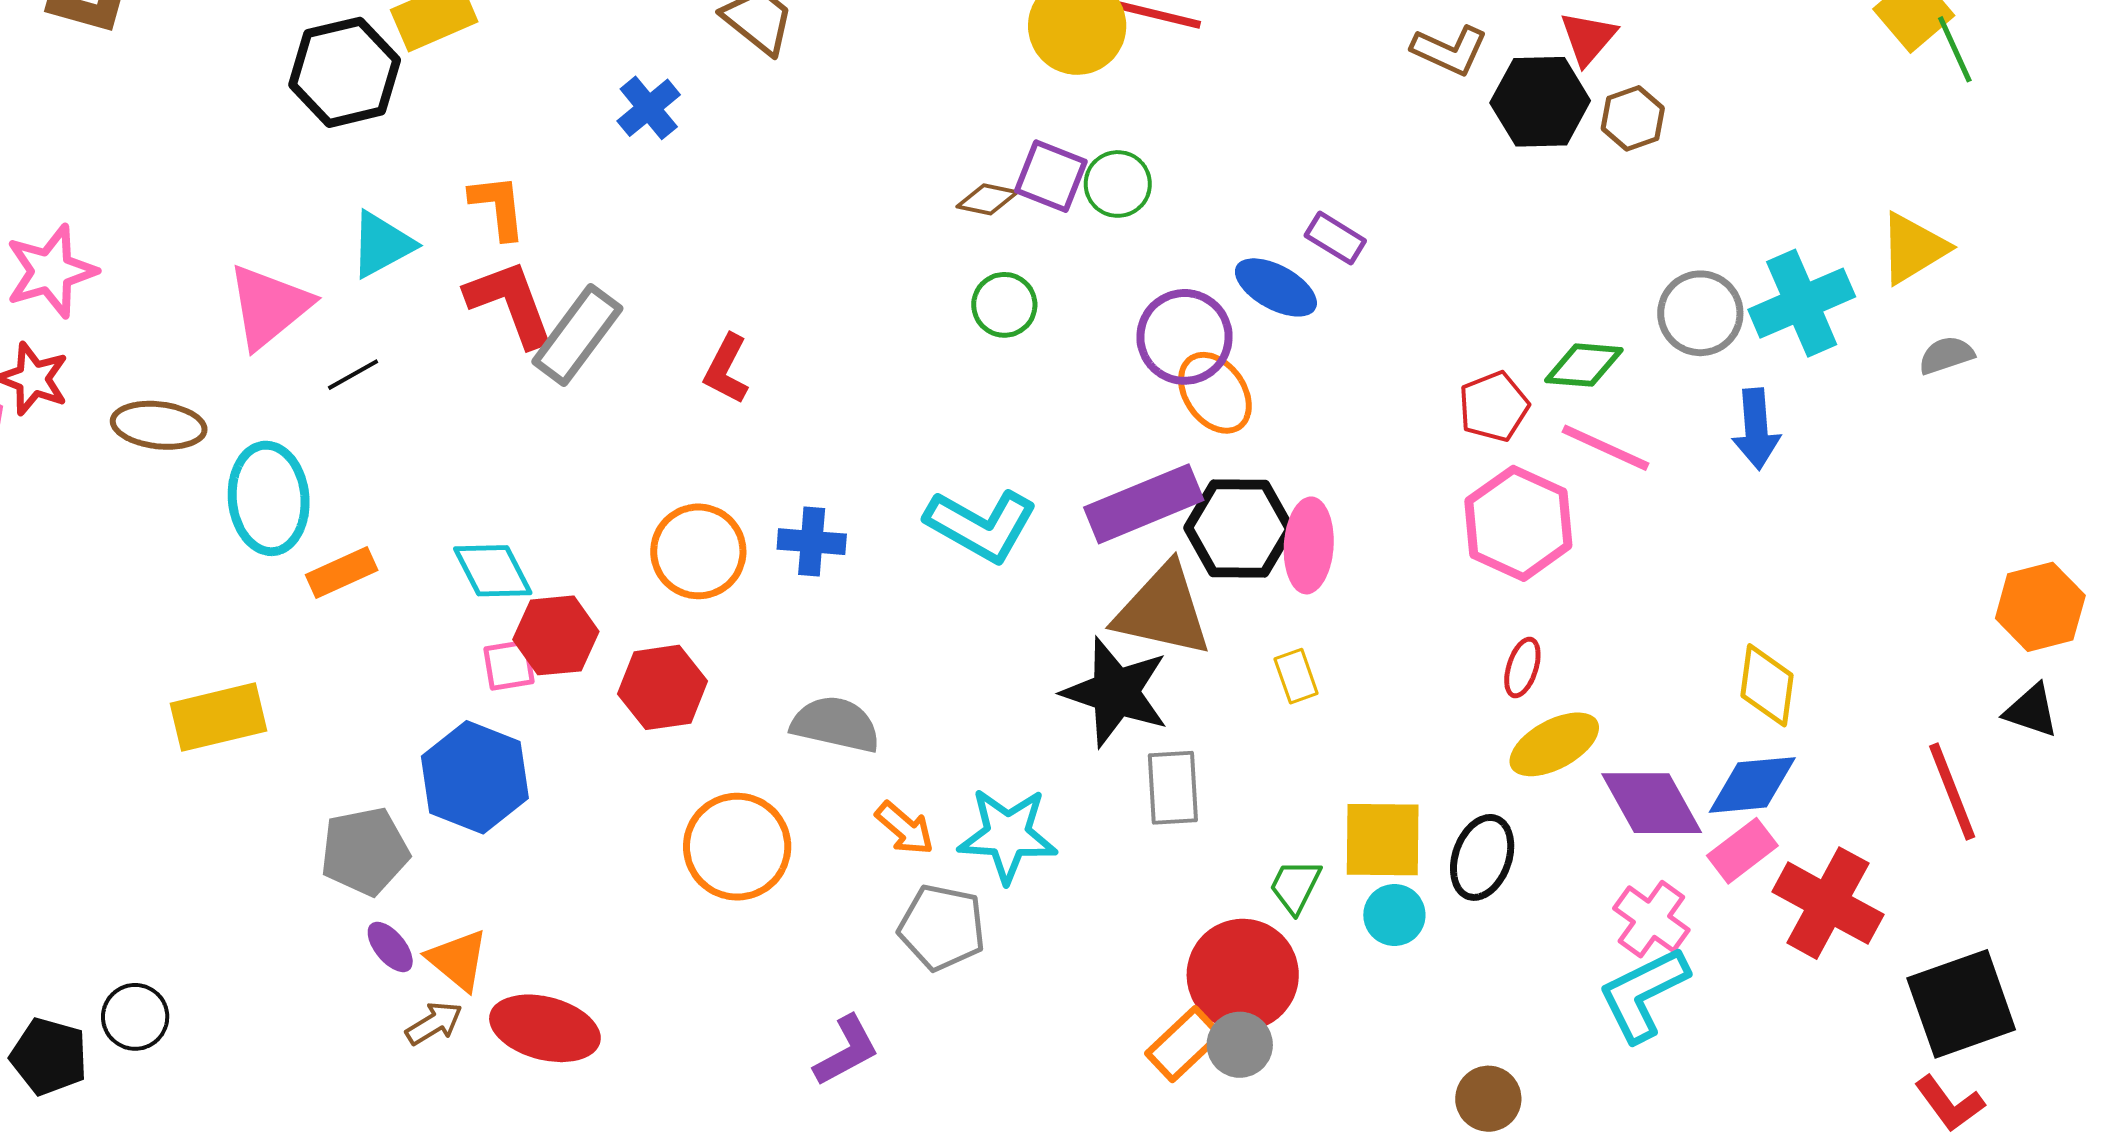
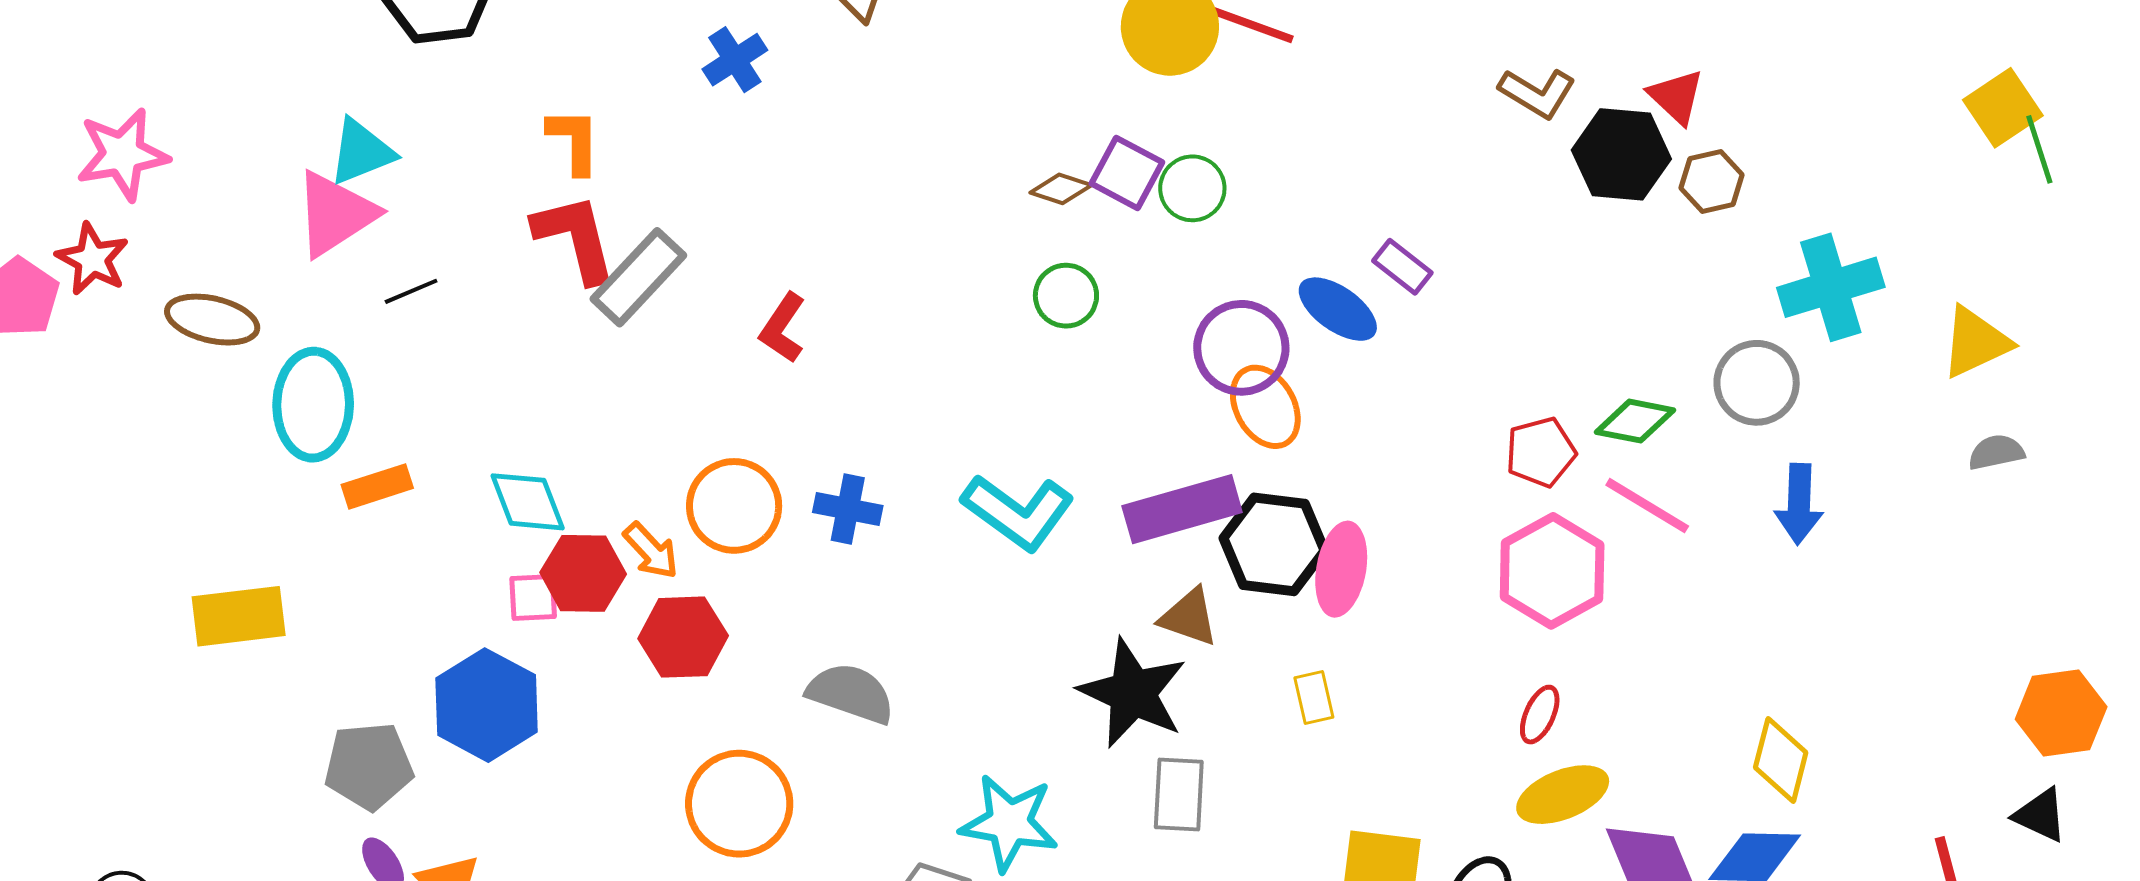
red triangle: (1588, 38) -> (1676, 97), turned -34
cyan triangle: (382, 244) -> (361, 152), moved
cyan cross: (1802, 303) -> (1831, 287), moved
brown triangle: (1163, 610) -> (1189, 617), size x0.6
orange arrow: (905, 828) -> (651, 551), moved

